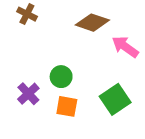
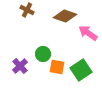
brown cross: (27, 14) -> (27, 10), moved
orange square: (67, 106) -> (57, 67), moved

